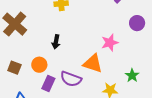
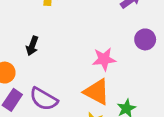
orange triangle: (93, 63) -> (97, 92), moved

